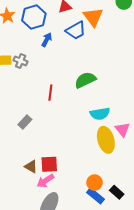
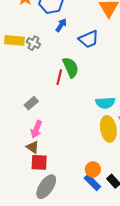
blue trapezoid: (76, 30) -> (89, 39), moved
green semicircle: (85, 80) -> (71, 67), moved, turned 85
red square: (49, 164) -> (39, 162), moved
pink arrow: (45, 181) -> (36, 129), moved, turned -42

